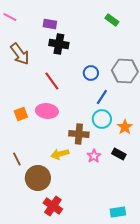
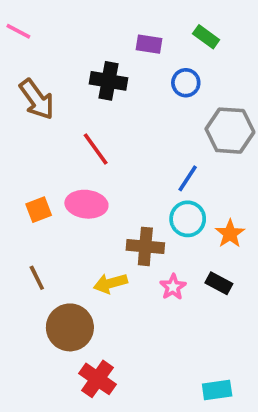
purple rectangle: (50, 24) -> (149, 44), moved
blue circle: (91, 73) -> (186, 83), moved
brown line: (17, 159) -> (37, 278), moved

